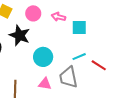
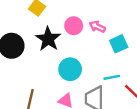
pink circle: (33, 13) -> (74, 26), moved
cyan square: (79, 28) -> (119, 44), turned -35

